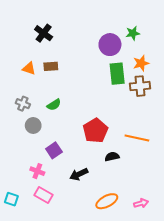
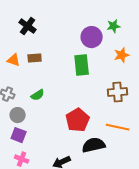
green rectangle: (117, 74) -> (82, 65), moved
brown cross: (140, 86) -> (118, 92), moved
purple square: (54, 150) -> (19, 135), moved, turned -35
black semicircle: (112, 157) -> (94, 145), size x1.6

